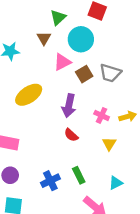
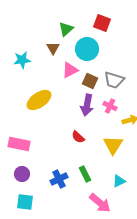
brown square: (84, 74) -> (90, 81), turned -35
purple arrow: (69, 106) -> (87, 105), moved
pink cross: (102, 115) -> (110, 106), moved
yellow triangle: (109, 144) -> (113, 145), size x1.5

